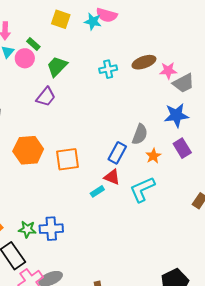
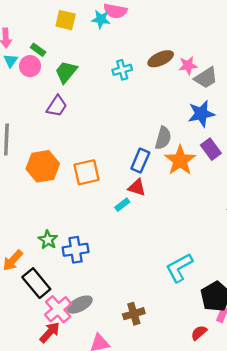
orange star: (153, 156) -> (180, 160), size x1.8
cyan L-shape: (142, 189) -> (179, 268), moved
green star: (27, 229) -> (48, 240), moved, turned 30

